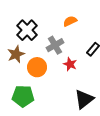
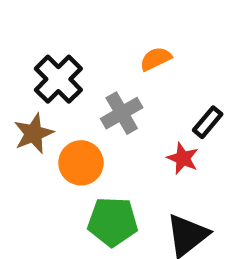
red star: (70, 64) -> (183, 158), moved
green pentagon: (23, 96) -> (113, 222), moved

